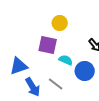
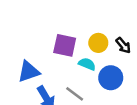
yellow circle: (60, 23) -> (98, 43), moved

